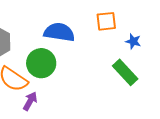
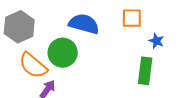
green rectangle: (125, 72) -> (145, 71), turned 44

